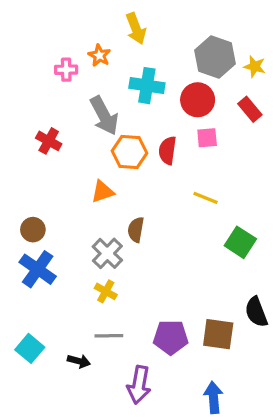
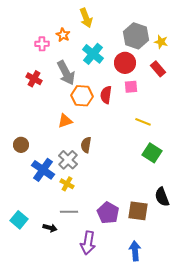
cyan cross: (147, 86) -> (93, 54), turned 30
red cross: (49, 141) -> (34, 79), moved
yellow line: (206, 198) -> (143, 122), moved
blue cross: (38, 269) -> (43, 170), moved
purple pentagon: (171, 337) -> (108, 213), turned 30

